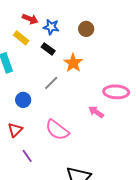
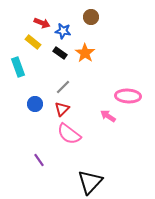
brown circle: (86, 29) -> (91, 17), moved
orange star: (73, 63) -> (85, 53), moved
red triangle: (15, 130) -> (62, 109), moved

